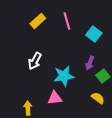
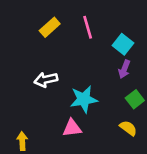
white arrow: (35, 61) -> (46, 80), turned 48
purple arrow: (90, 63) -> (124, 69), moved
yellow arrow: (28, 108) -> (22, 141), moved

